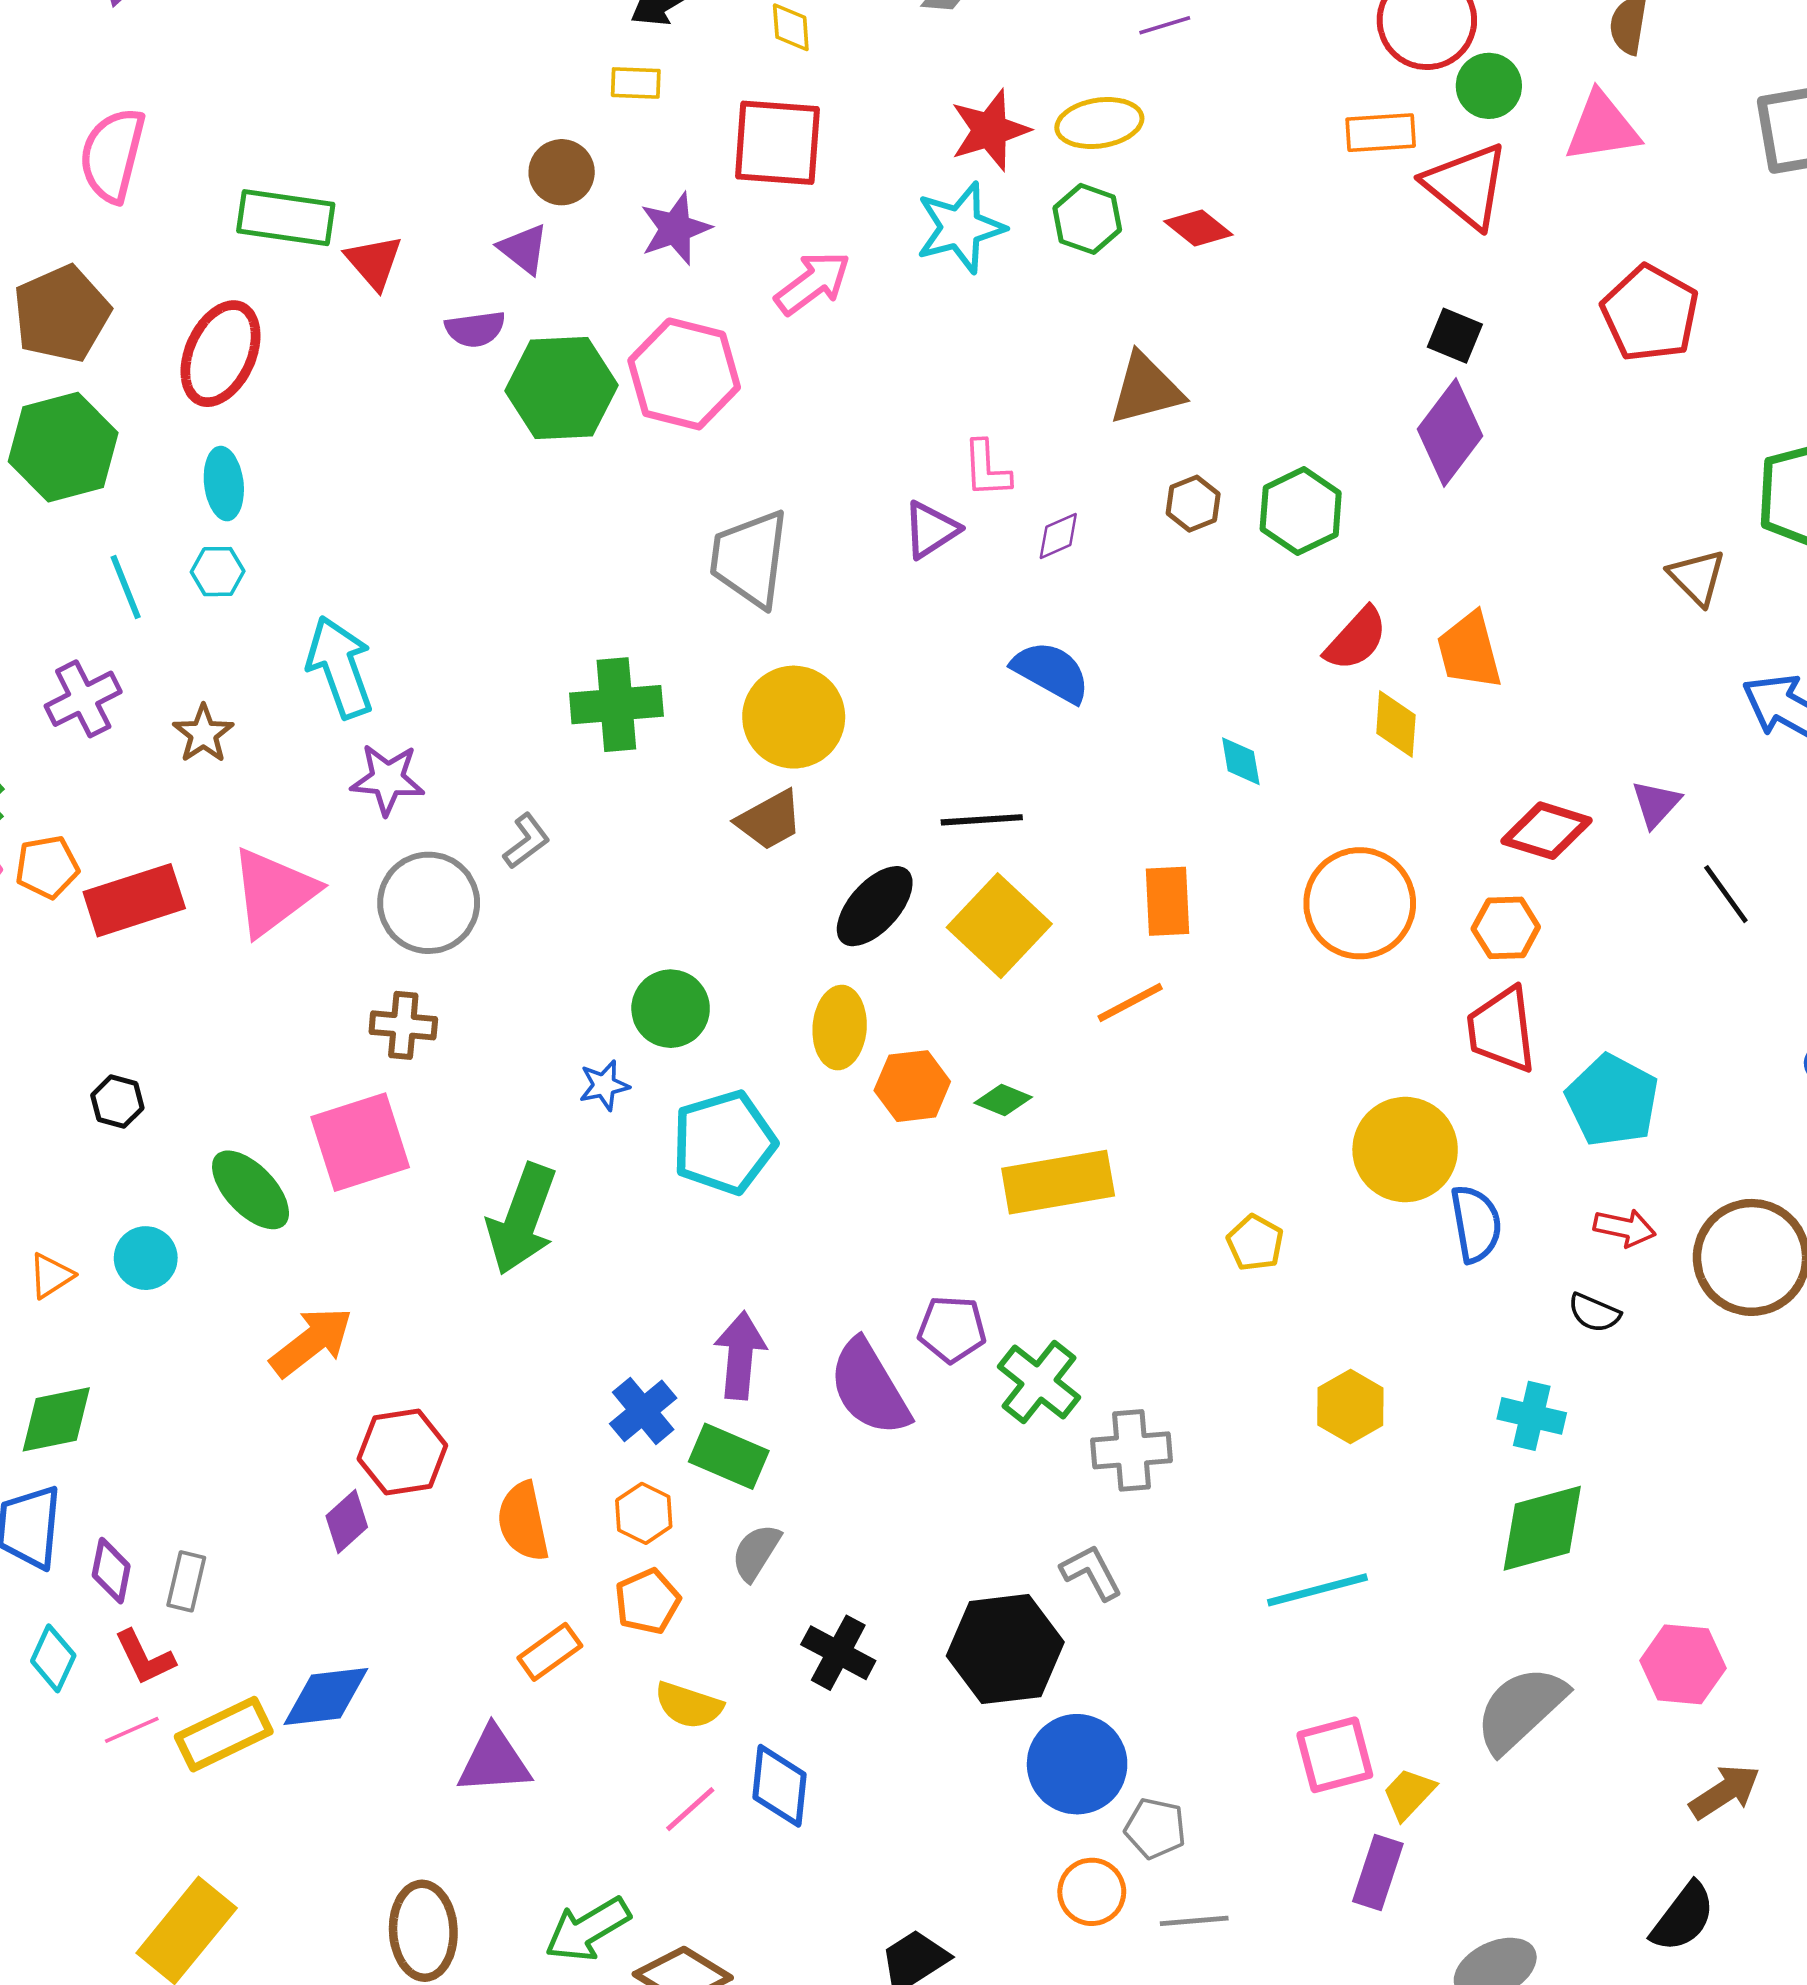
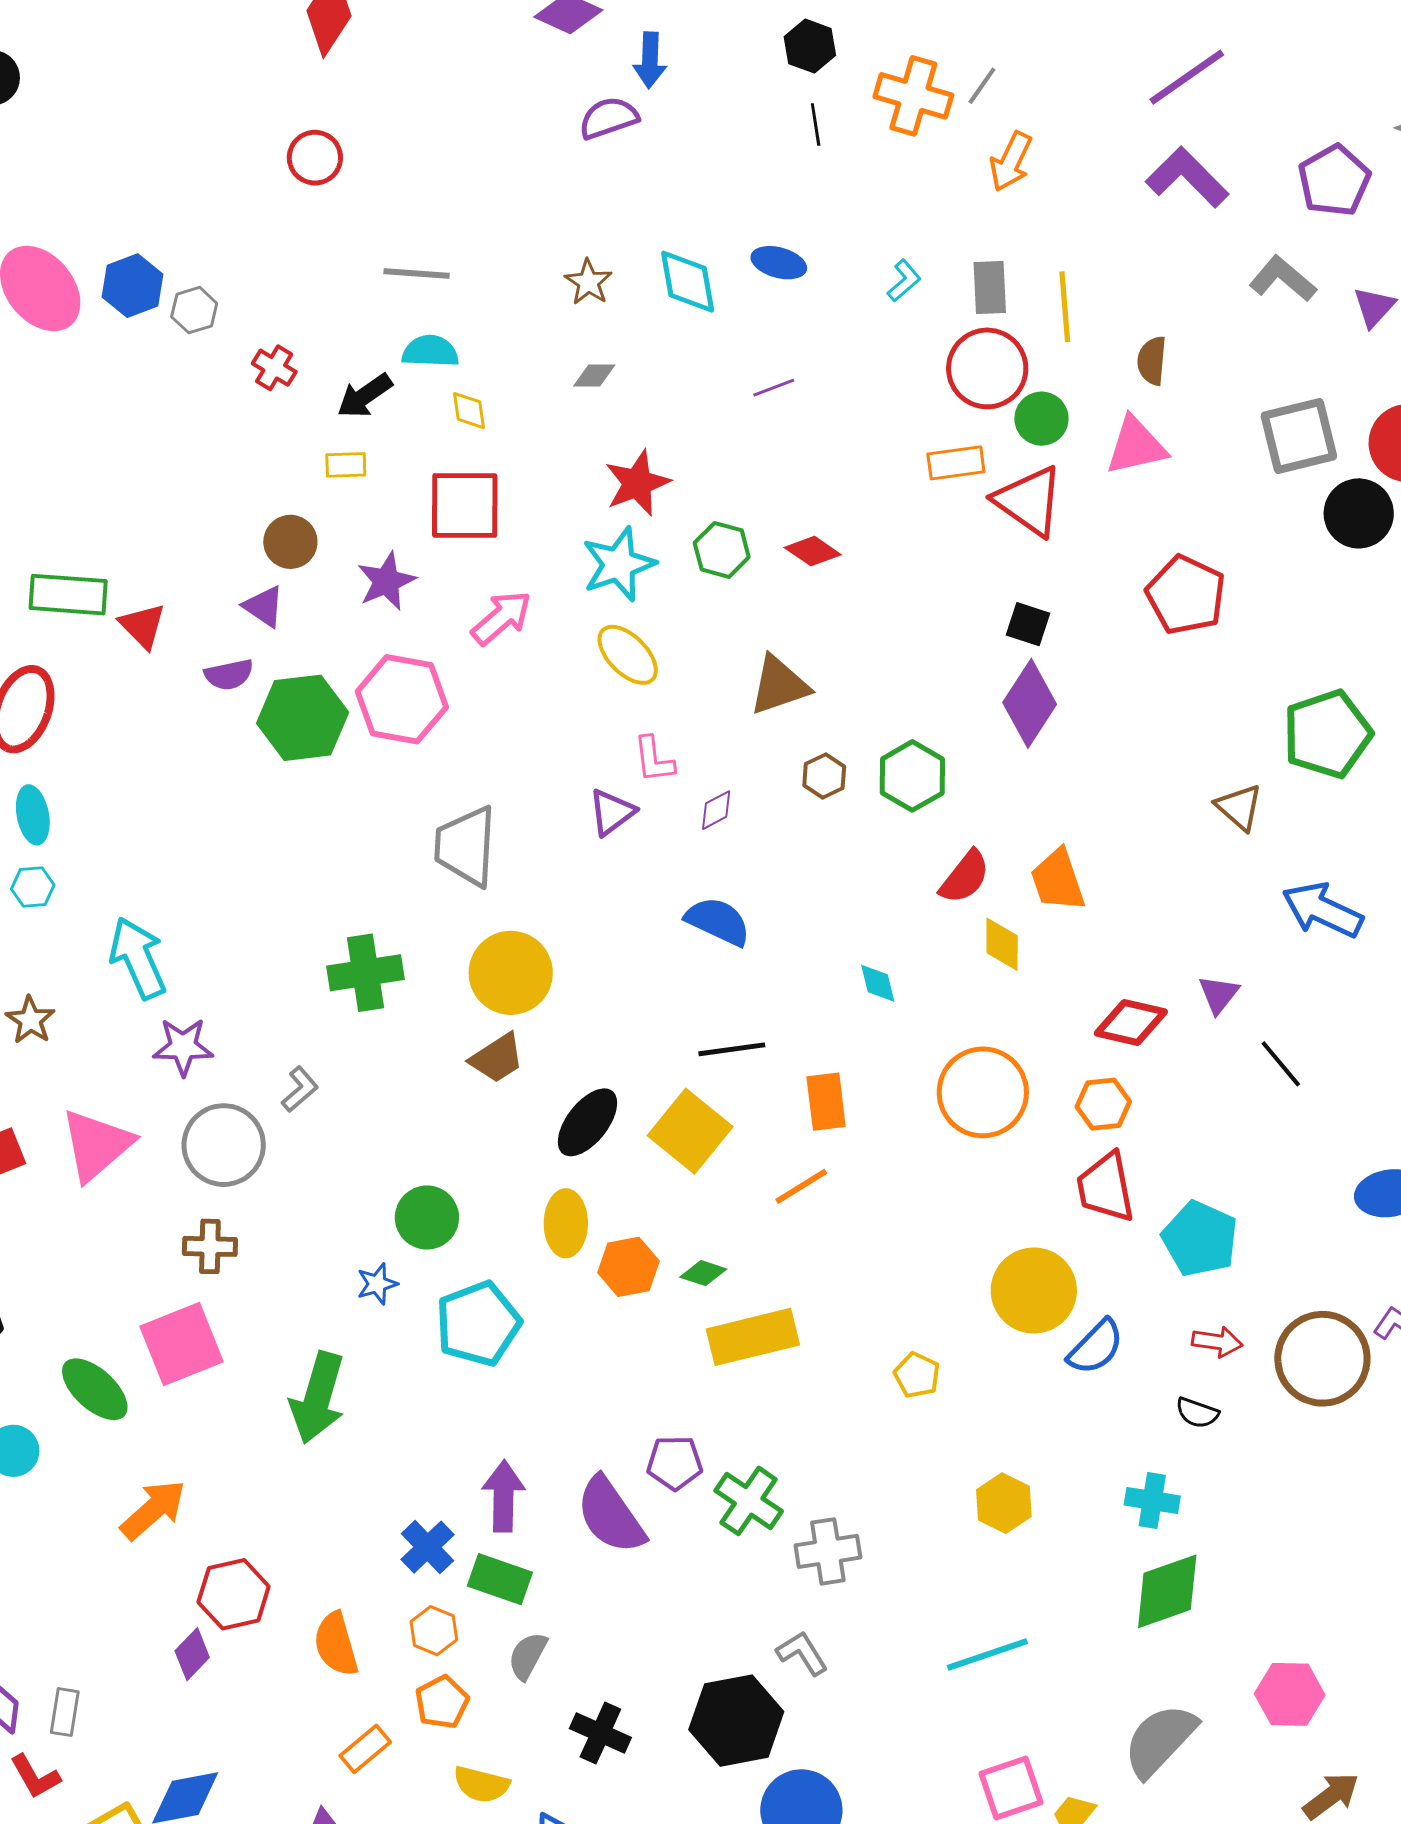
yellow ellipse: (1099, 123) -> (628, 655), moved, turned 58
black line: (982, 820) -> (732, 1049), moved
blue semicircle: (1476, 1224) -> (1096, 1347), turned 58

